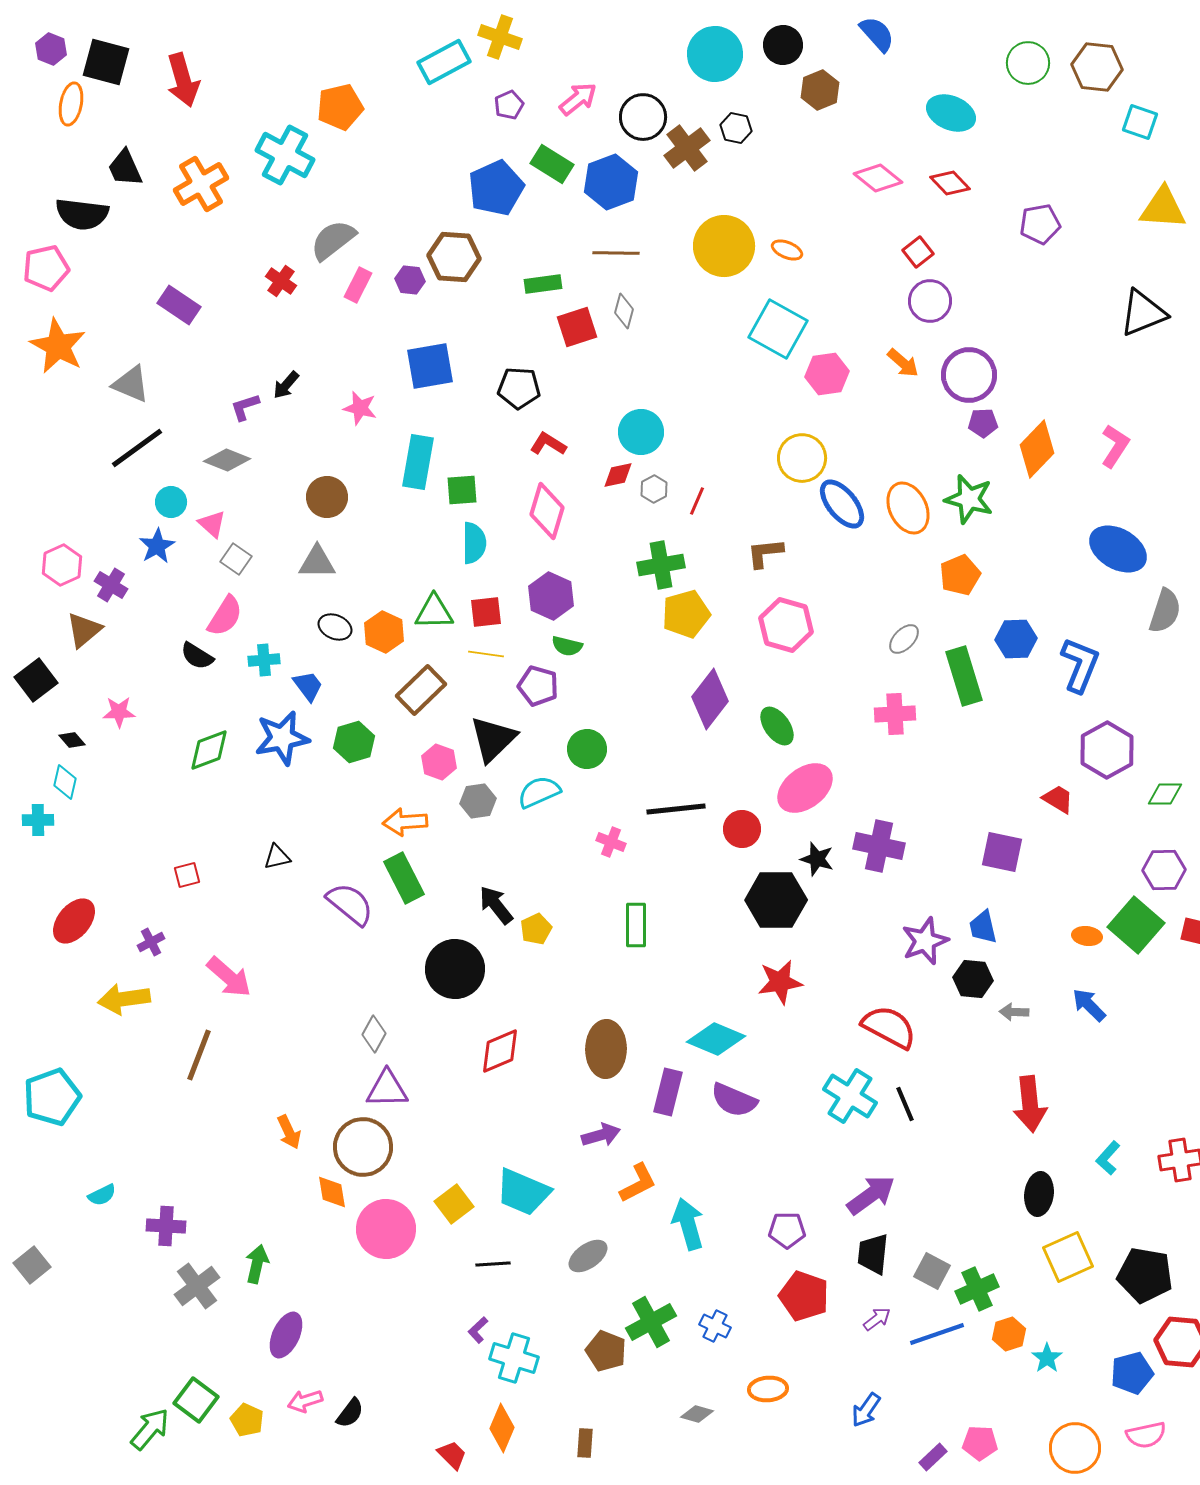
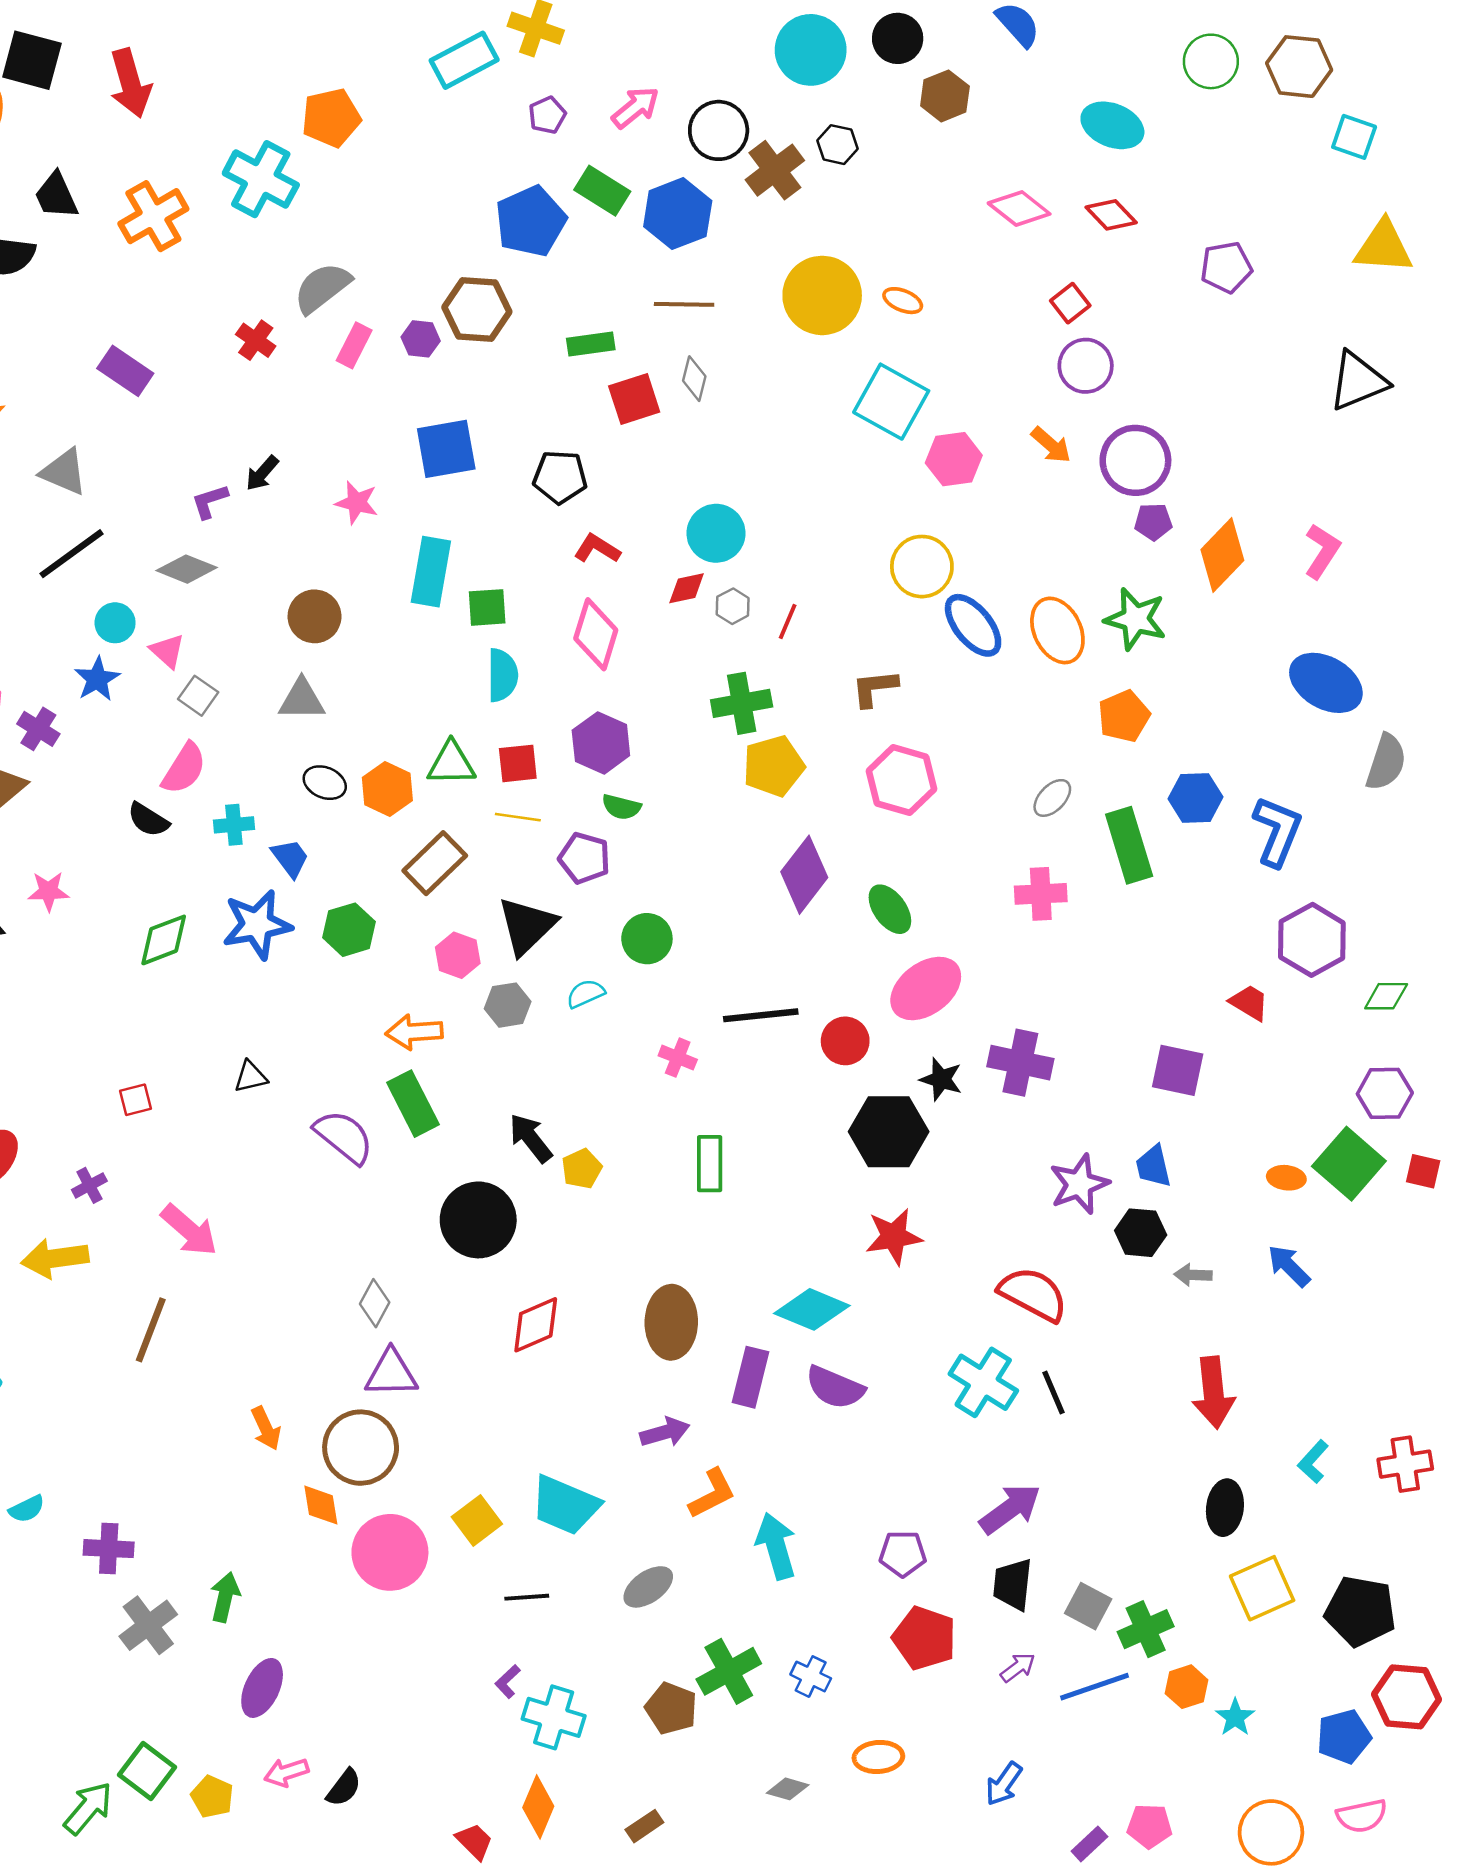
cyan semicircle: (539, 792) -> (586, 994), size x0.7
brown rectangle: (585, 1443) -> (644, 1826), turned 52

